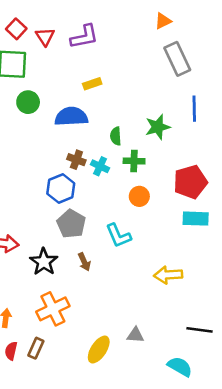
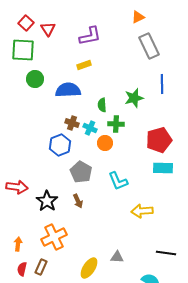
purple L-shape: (84, 37) -> (90, 36), moved
orange circle: (139, 196) -> (105, 143), moved
gray pentagon: (71, 224) -> (81, 172), moved
cyan L-shape: (118, 236) -> (118, 181), moved

